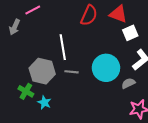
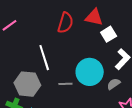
gray line: (71, 72) -> (65, 84), moved

